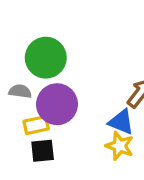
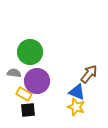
yellow rectangle: (36, 125) -> (24, 94), turned 42

